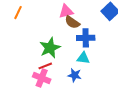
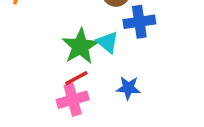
cyan triangle: (83, 58) -> (108, 42), moved, turned 40
pink cross: (42, 78) -> (73, 100), turned -30

